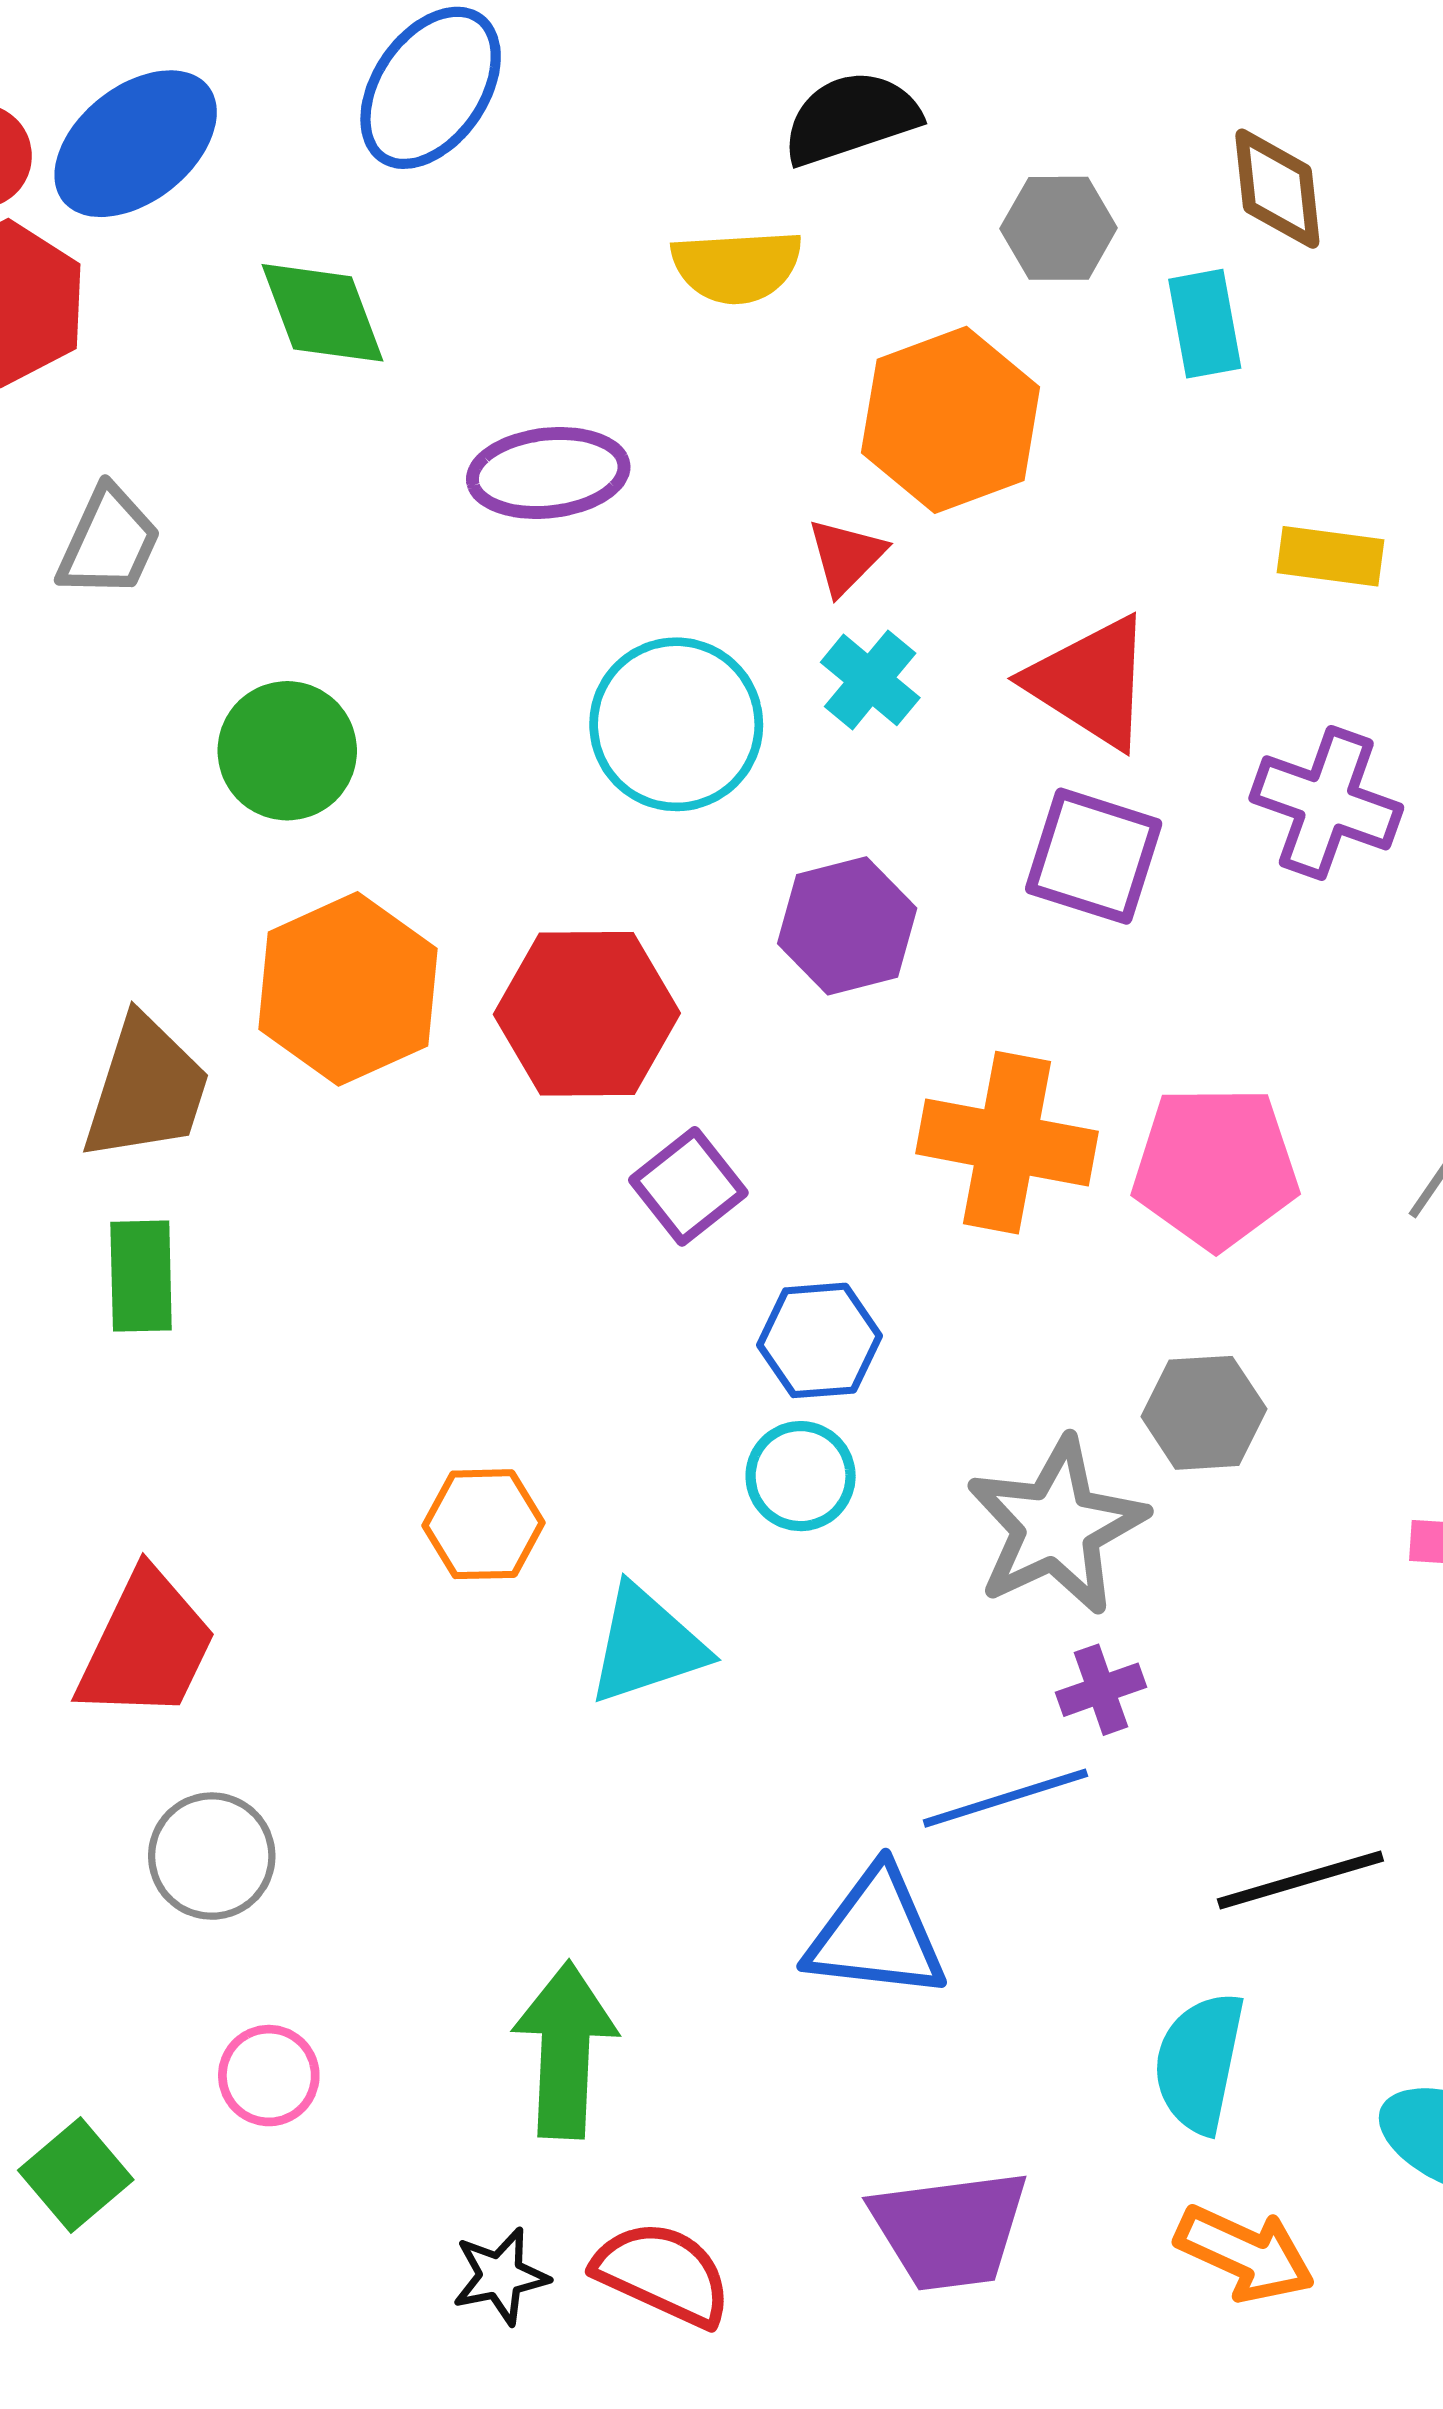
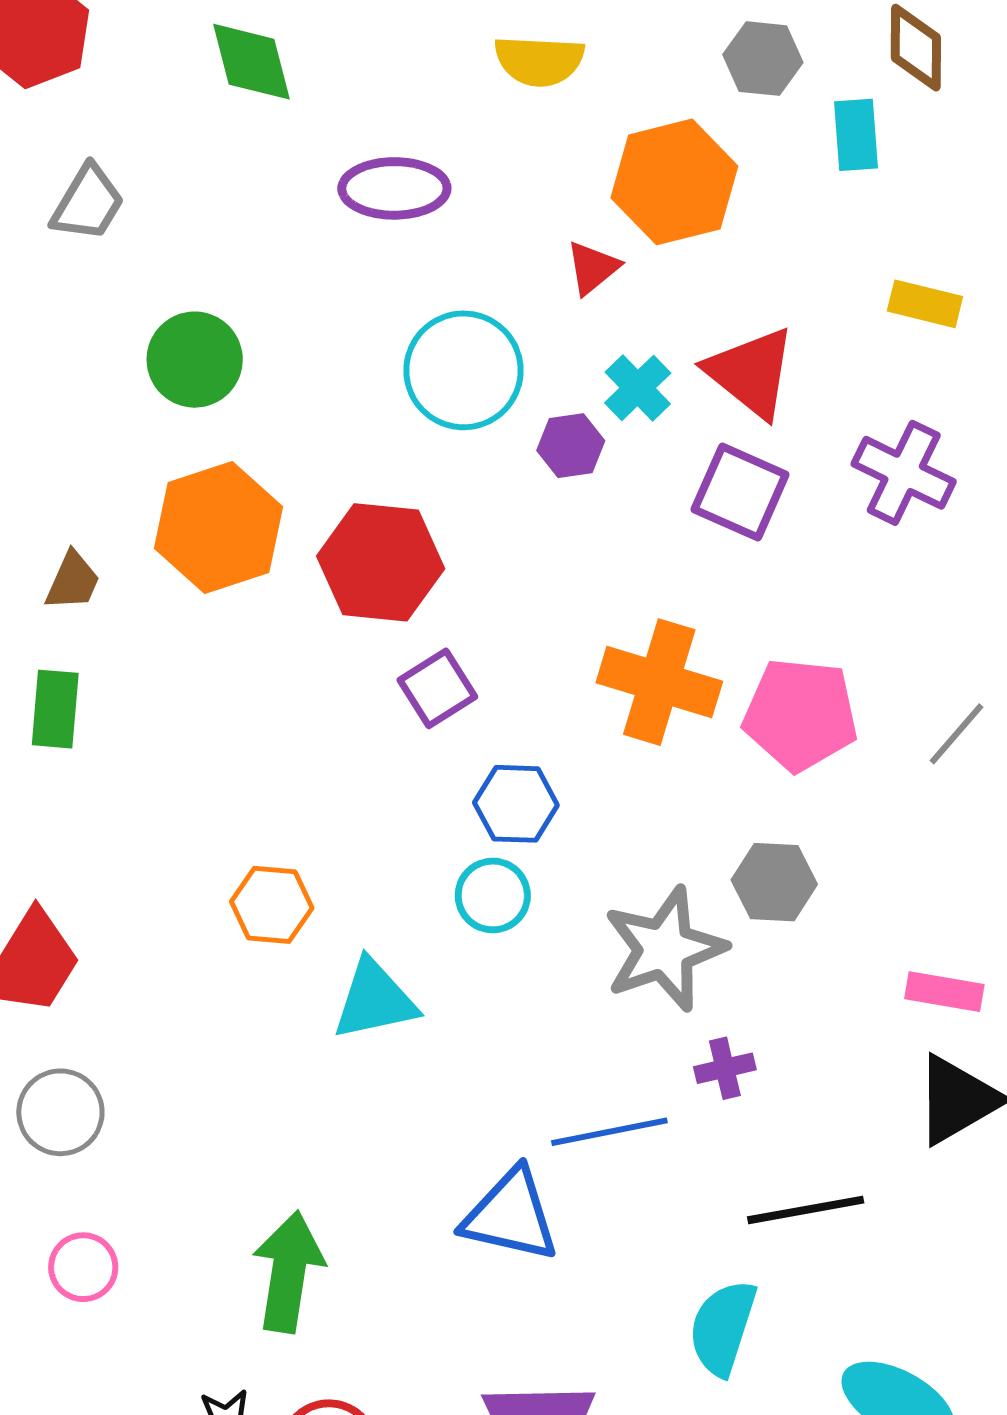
cyan cross: (870, 680) -> (638, 388), moved
purple hexagon: (847, 926) -> (571, 446), moved, size x0.7
brown trapezoid: (146, 1089) -> (73, 581), size x0.6
purple cross: (1101, 1690) -> (725, 1068), moved

